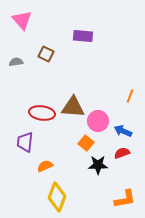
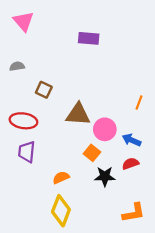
brown square: (46, 54) -> (44, 90), moved
red ellipse: (42, 113) -> (23, 121), moved
orange semicircle: (45, 166) -> (61, 177), moved

